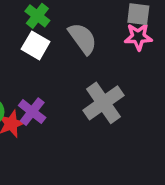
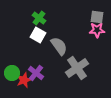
gray semicircle: (83, 38) -> (59, 46), moved

